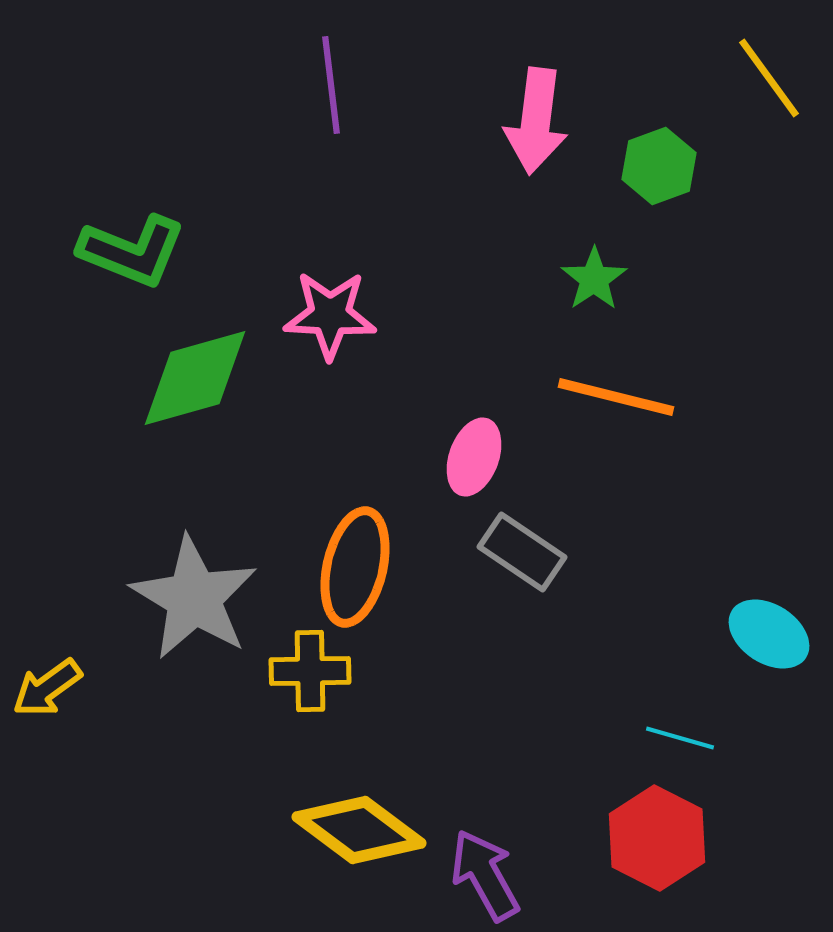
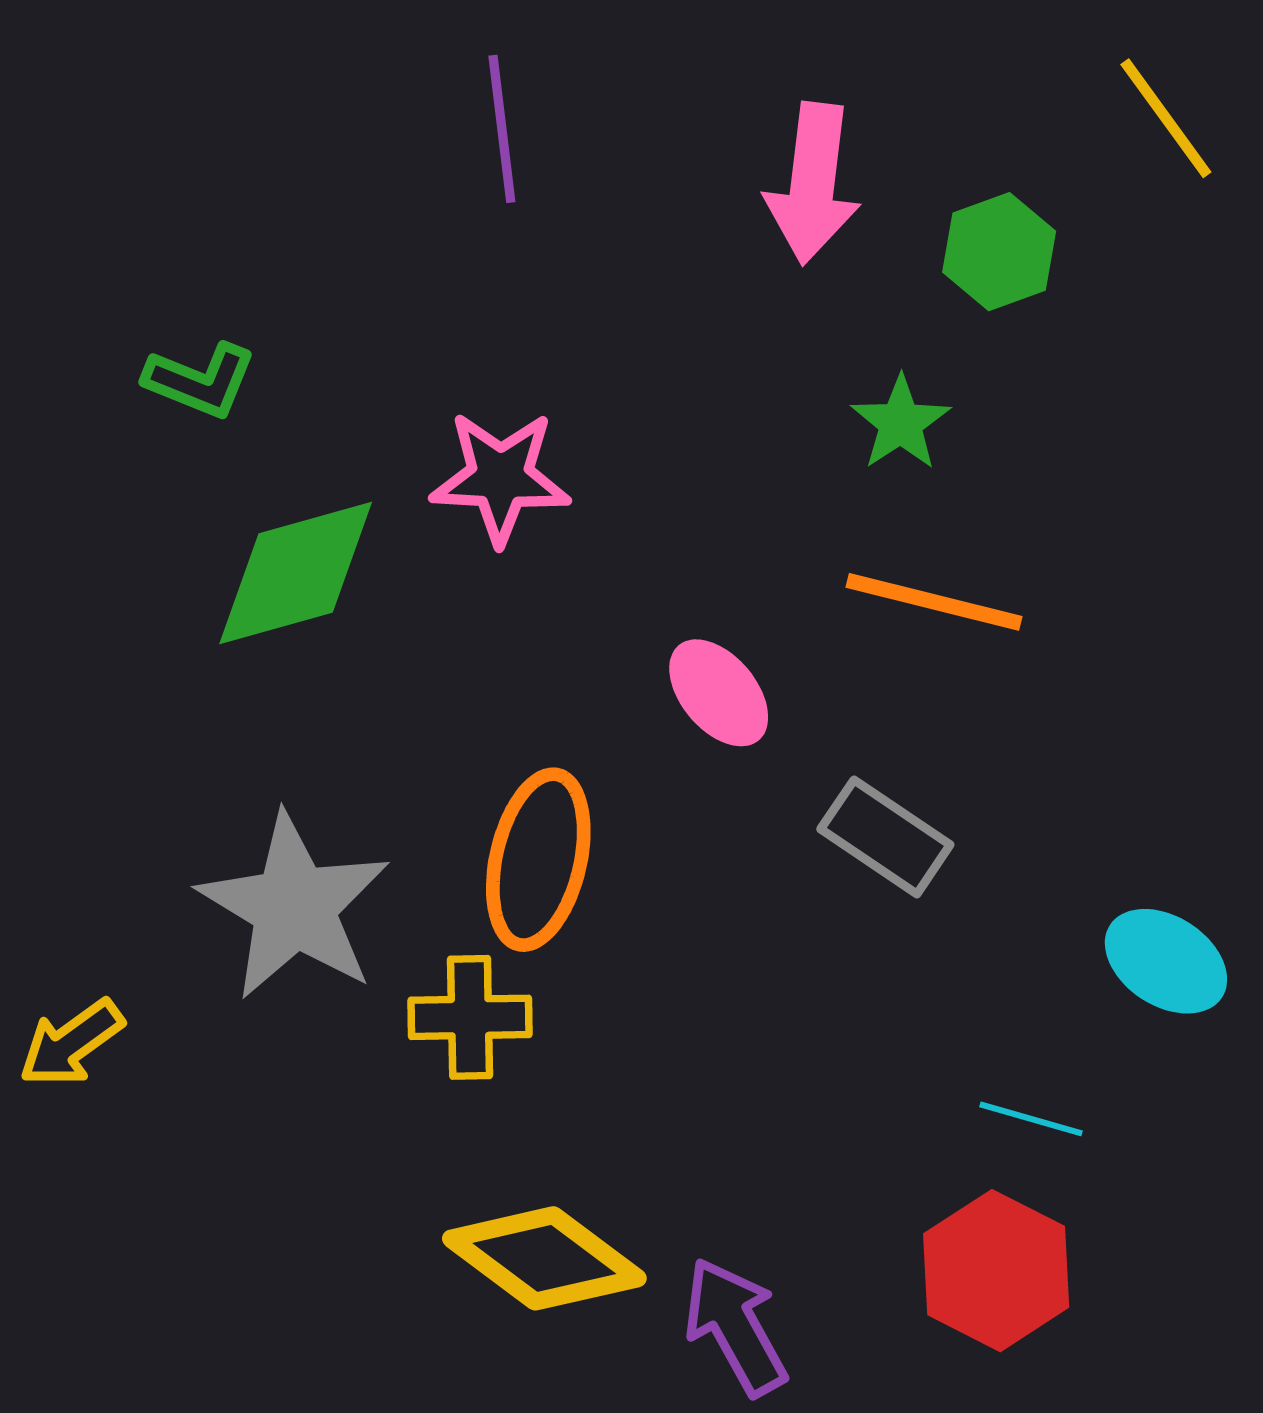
green L-shape: (132, 251) -> (200, 381), size x0.7
pink ellipse: (474, 457) -> (719, 693), turned -60
gray rectangle: (522, 552) -> (885, 837), moved

